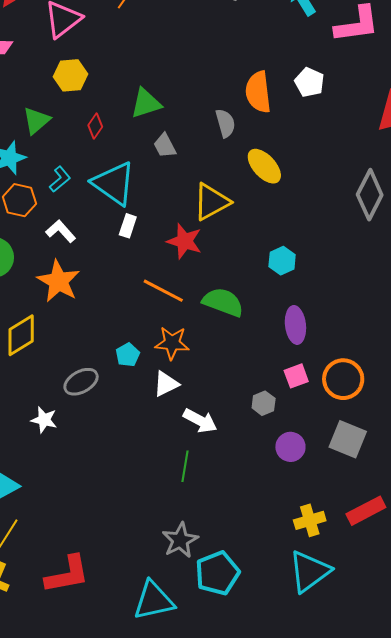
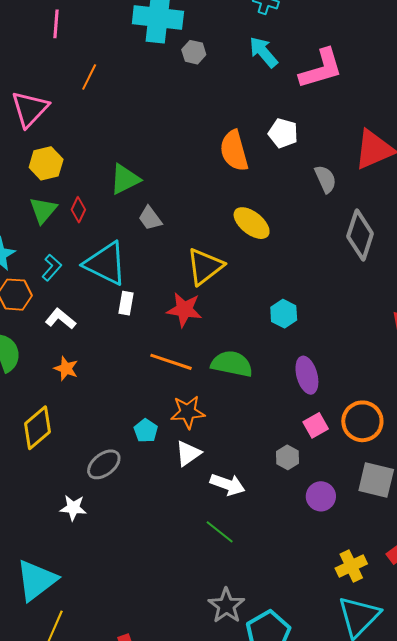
green triangle: (36, 121) -> (43, 210), moved
gray semicircle: (225, 123) -> (325, 179), moved
orange star: (58, 281) -> (66, 369), size x0.6
green line: (185, 466) -> (220, 532), turned -52

